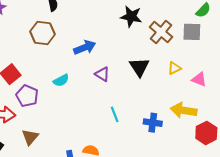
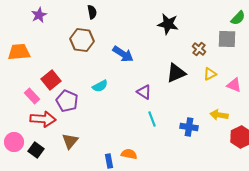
brown cross: (161, 32) -> (199, 49), moved, size x0.6
blue arrow: (85, 47) -> (123, 54), turned 55
black triangle: (139, 67) -> (176, 73), turned 40
purple triangle: (102, 74) -> (144, 92), moved
yellow arrow: (184, 110) -> (219, 115), size x0.7

